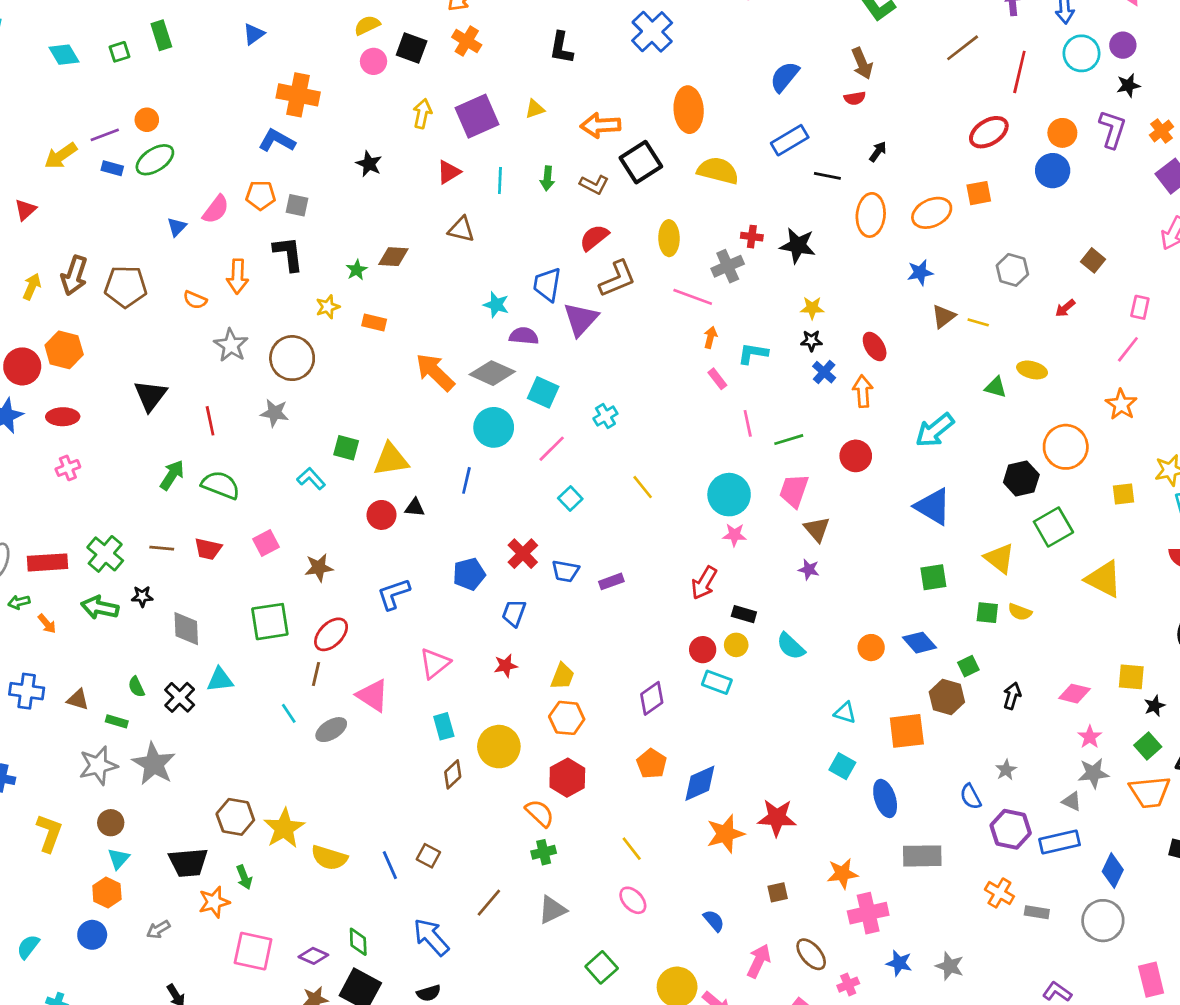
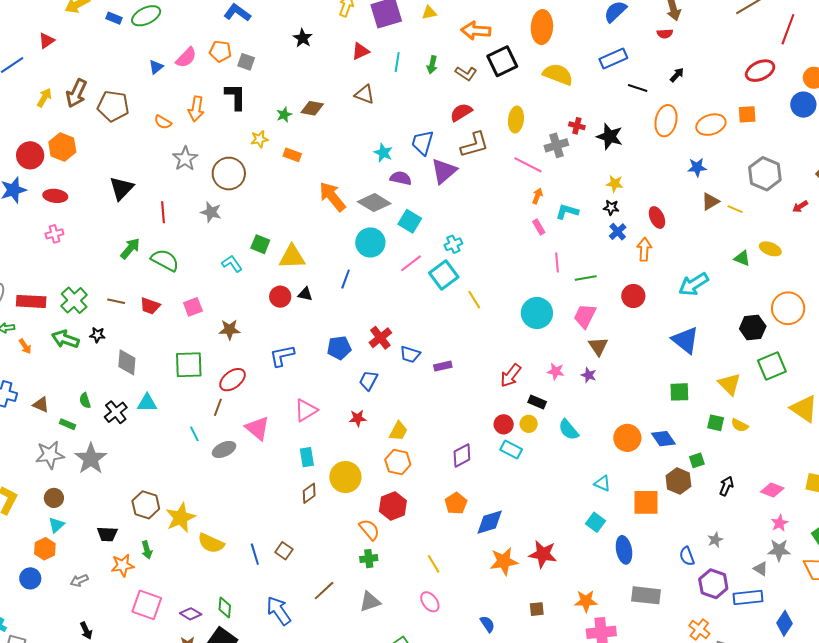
gray hexagon: (1012, 270) -> (765, 174), size x1.4
cyan square: (570, 499) -> (444, 275), moved, size x1.6
pink star: (735, 535) -> (556, 371), moved
orange circle: (871, 648) -> (627, 438), size x1.4
black trapezoid: (188, 862) -> (107, 534), size x0.7

